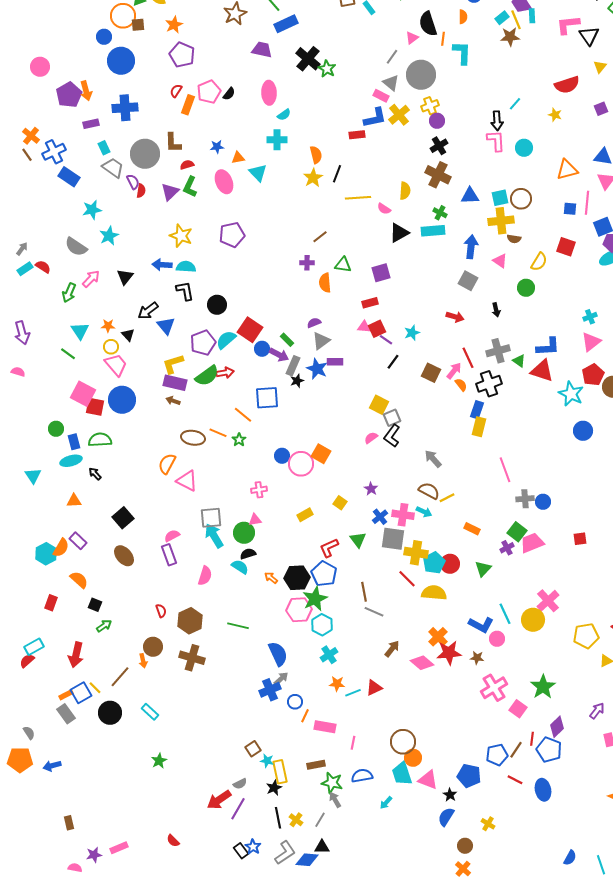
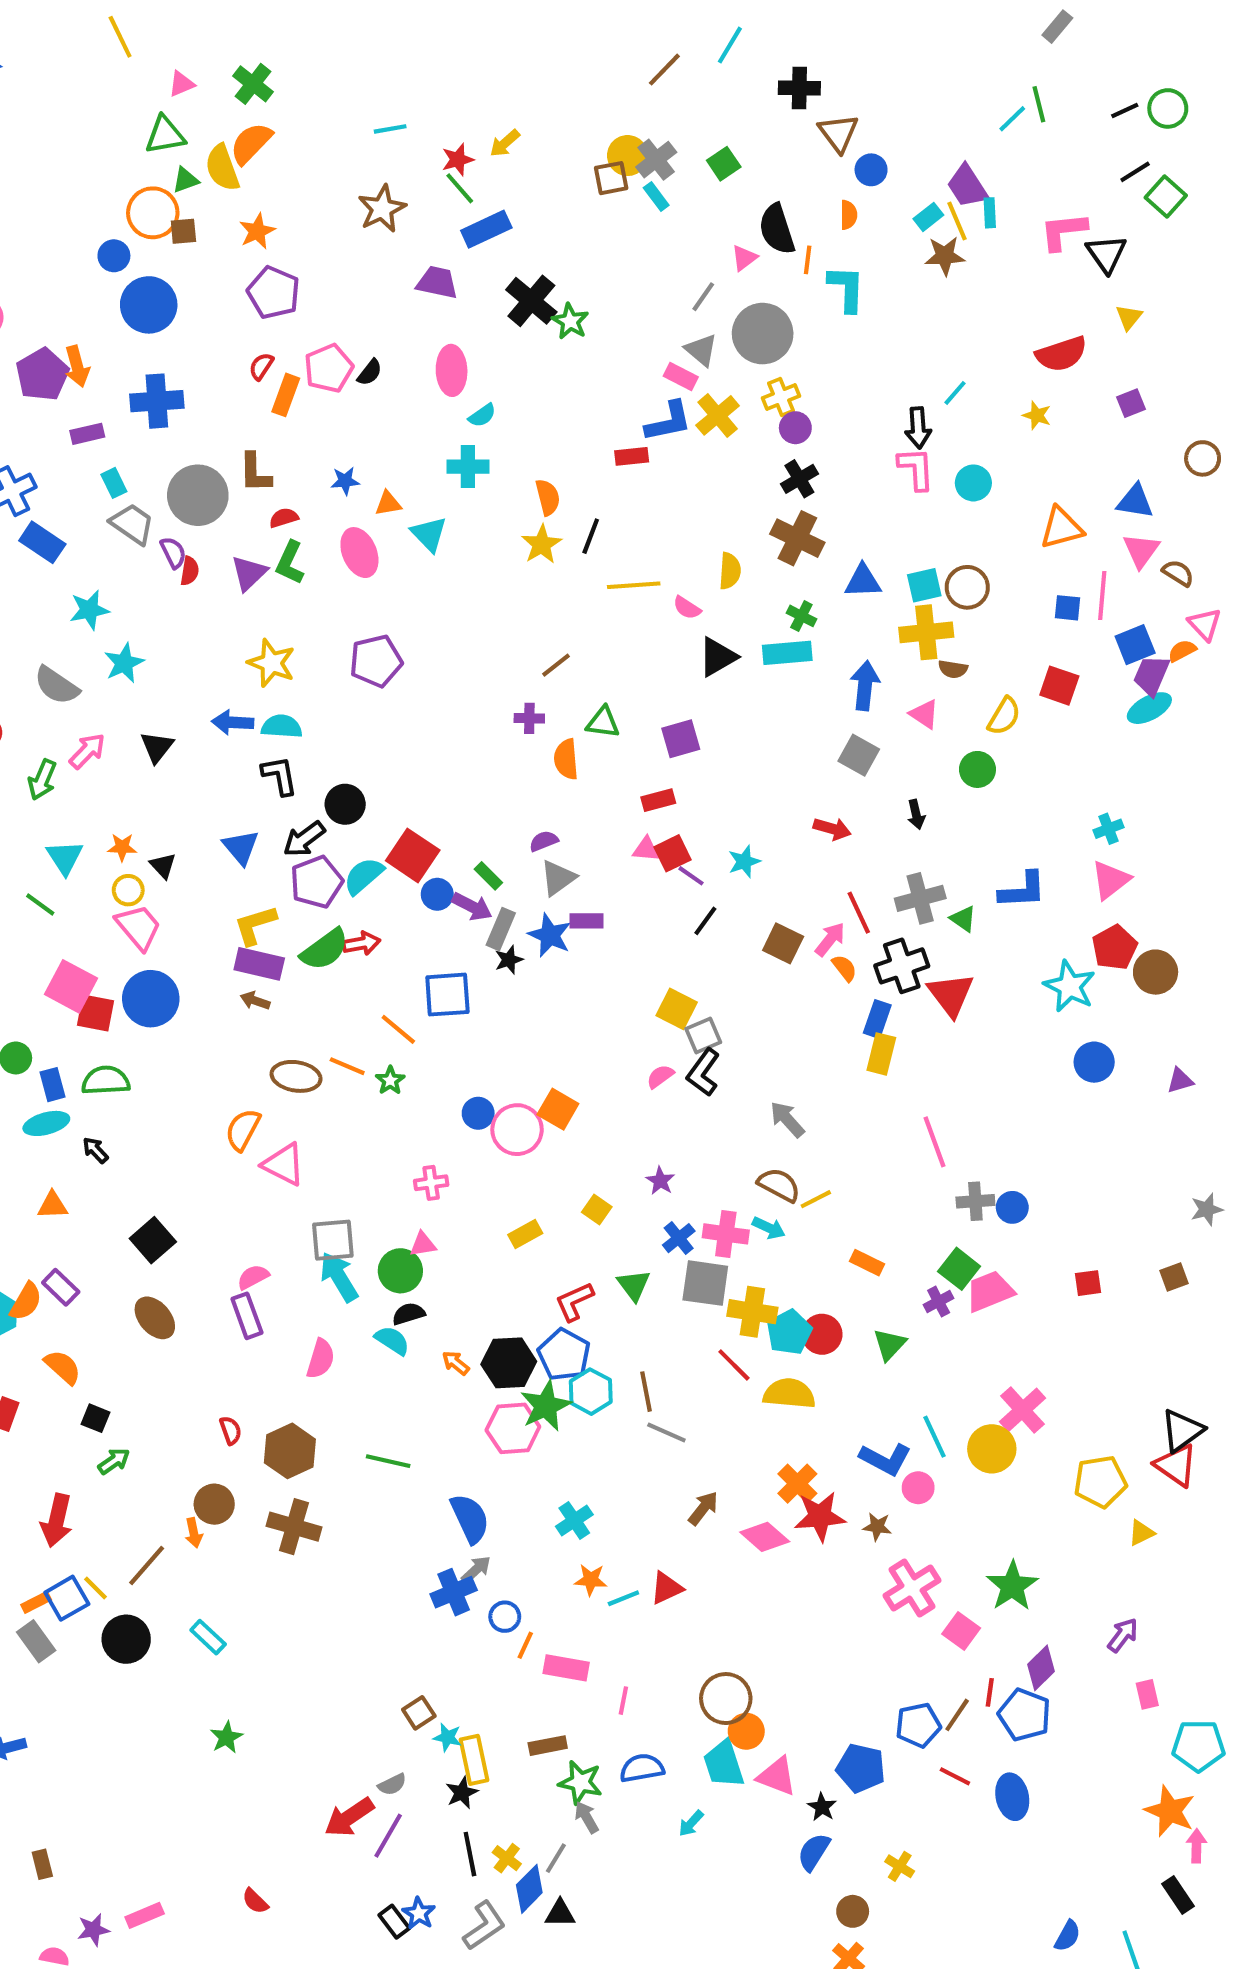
black arrow: (148, 311) -> (304, 839), moved
red triangle: (542, 371) -> (951, 995), moved, turned 35
cyan hexagon: (322, 625) -> (591, 1392), moved
blue diamond: (307, 860) -> (529, 1889), moved, turned -50

